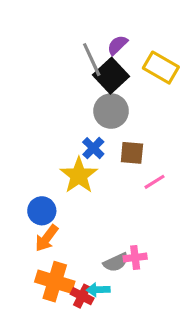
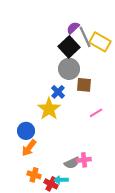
gray line: (92, 60) -> (85, 37), moved
brown square: (132, 153) -> (84, 85), moved
orange cross: (55, 282) -> (34, 175), size x0.6

